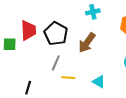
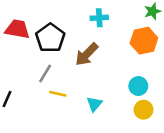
red trapezoid: (28, 30) -> (17, 29), turned -85
cyan triangle: (99, 82) -> (94, 104), turned 32

